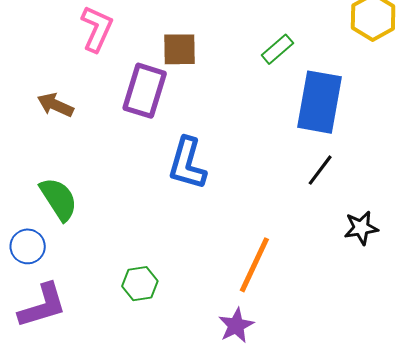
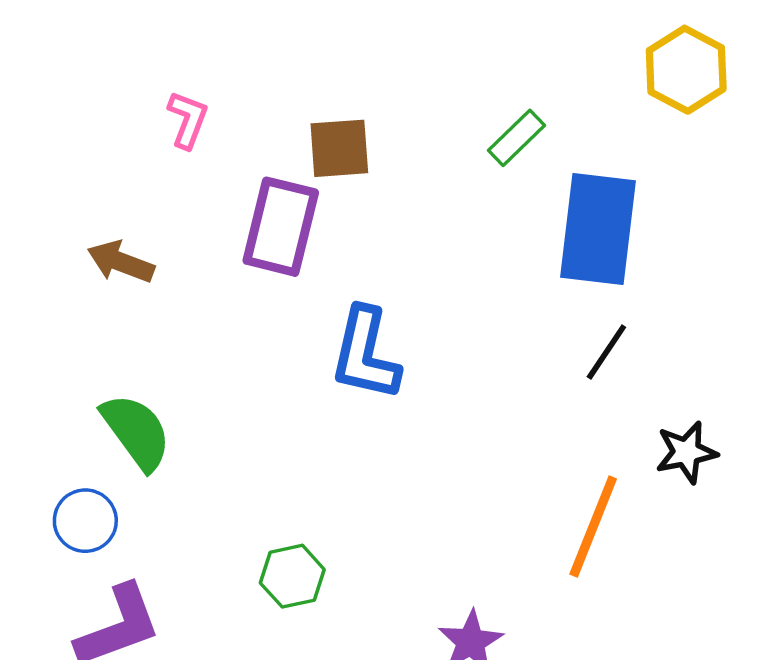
pink L-shape: (97, 29) -> (188, 120), size x0.7
orange line: (254, 265) -> (593, 527), moved

